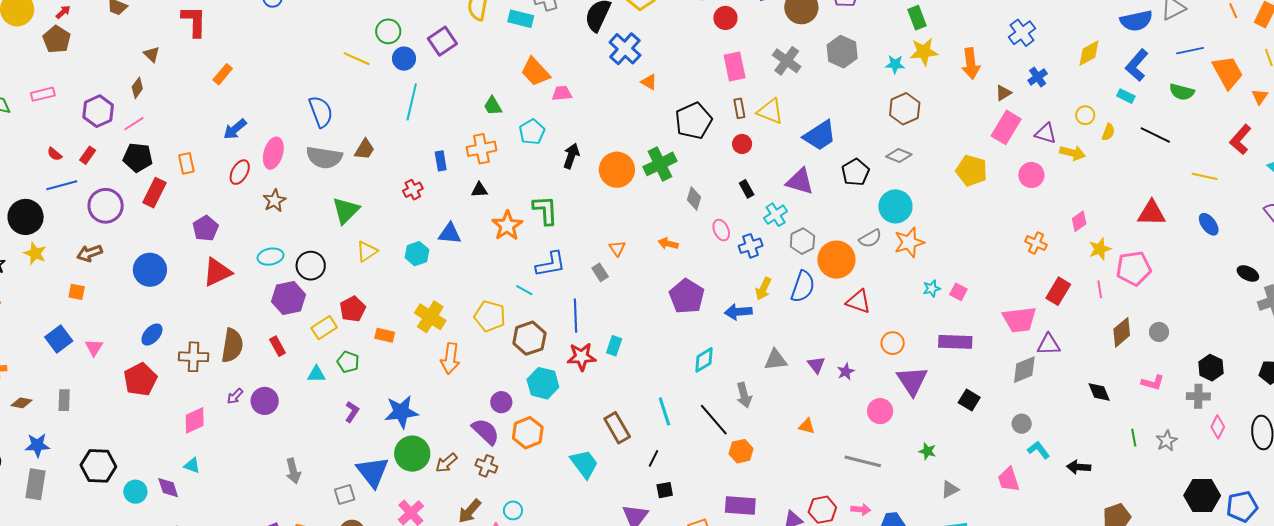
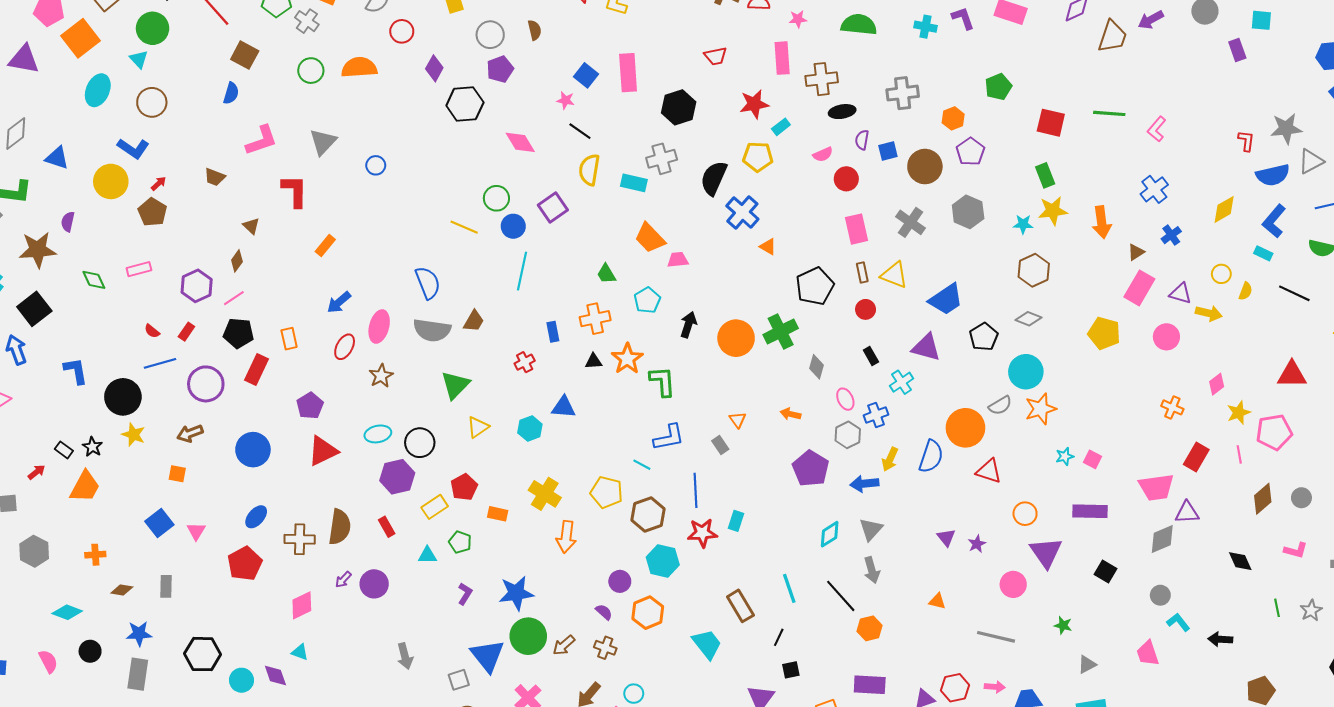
orange star: (507, 226) -> (627, 359), moved
gray hexagon: (802, 241) -> (848, 435), moved
gray triangle: (776, 360) -> (871, 529), moved, turned -40
purple semicircle: (486, 431) -> (604, 612), size x0.6

